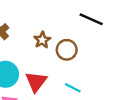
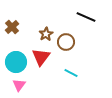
red triangle: (36, 82) -> (41, 57), moved

